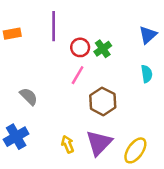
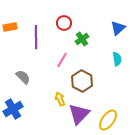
purple line: (54, 26) -> (36, 37), moved
red circle: (80, 47) -> (64, 23), moved
yellow arrow: (68, 144) -> (60, 99), moved

